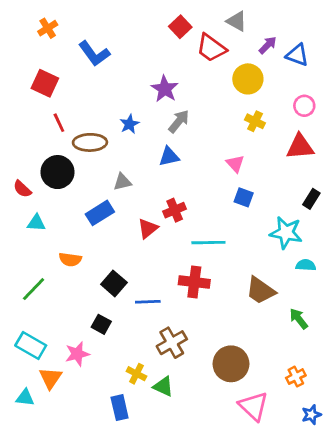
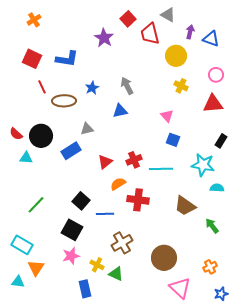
purple arrow: (268, 45) -> (190, 32), turned -32
red trapezoid: (211, 48) -> (150, 34), turned 40
blue L-shape: (94, 54) -> (67, 59), moved, turned -45
purple star: (165, 89) -> (104, 38), moved
gray arrow: (179, 121) -> (127, 86), turned -66
black circle: (58, 172) -> (41, 136), moved
red cross: (175, 210) -> (134, 160), moved
cyan line: (208, 243) -> (161, 169), moved
orange semicircle: (70, 259) -> (118, 184), moved, turned 140
green line: (34, 289) -> (36, 205), moved
black square: (101, 324) -> (72, 230), size x1.5
pink star: (77, 354) -> (71, 256), moved

